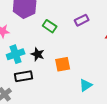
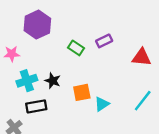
green rectangle: (50, 26) -> (76, 48), moved
cyan triangle: (86, 85) -> (102, 104), moved

